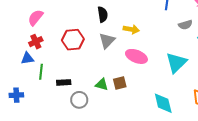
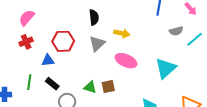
blue triangle: (27, 58) -> (48, 60), moved
green line: (41, 72) -> (29, 82), moved
black rectangle: (64, 82) -> (52, 84), turned 40

